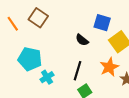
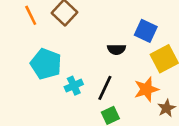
black semicircle: (82, 40) -> (117, 49), turned -48
cyan cross: (47, 77) -> (74, 86), moved

